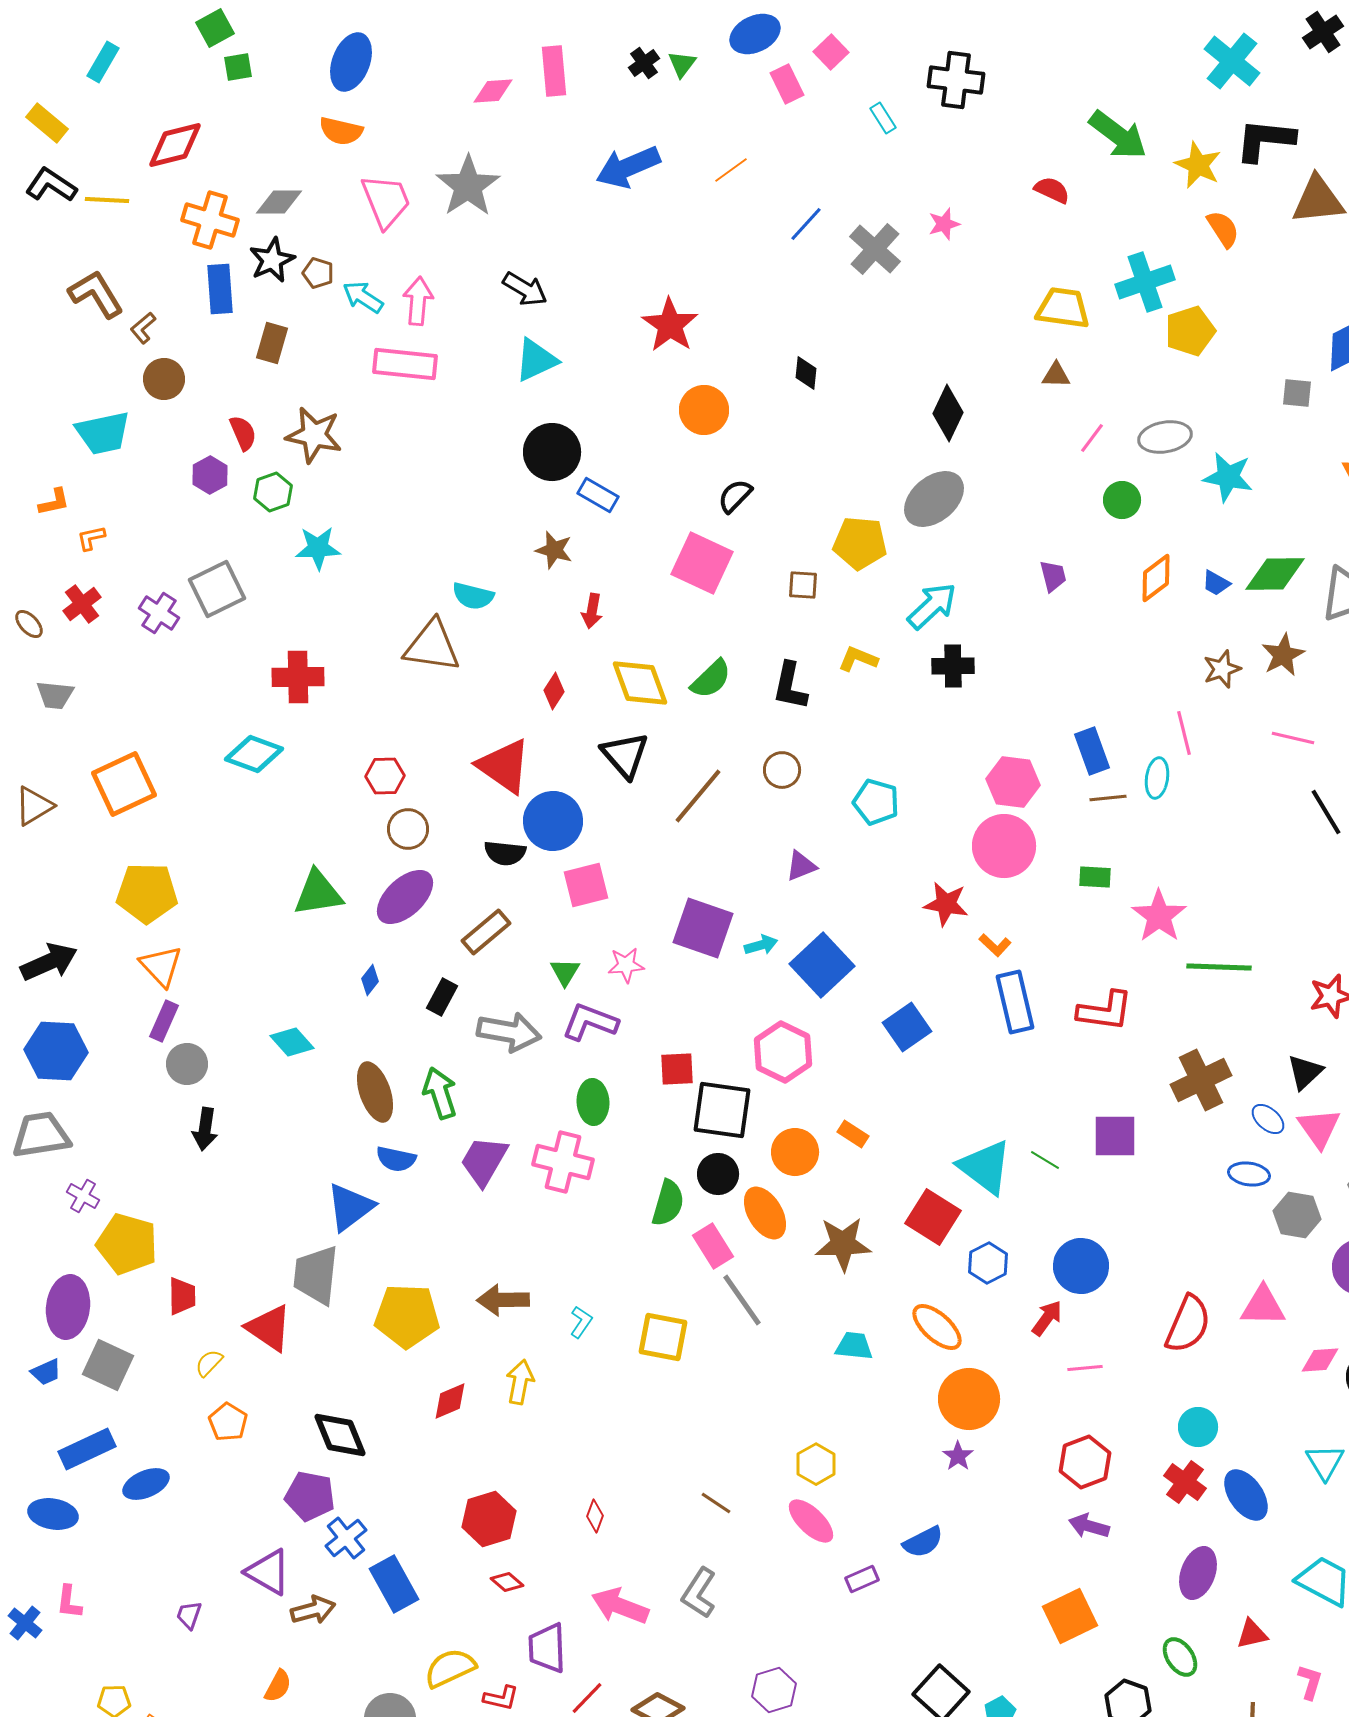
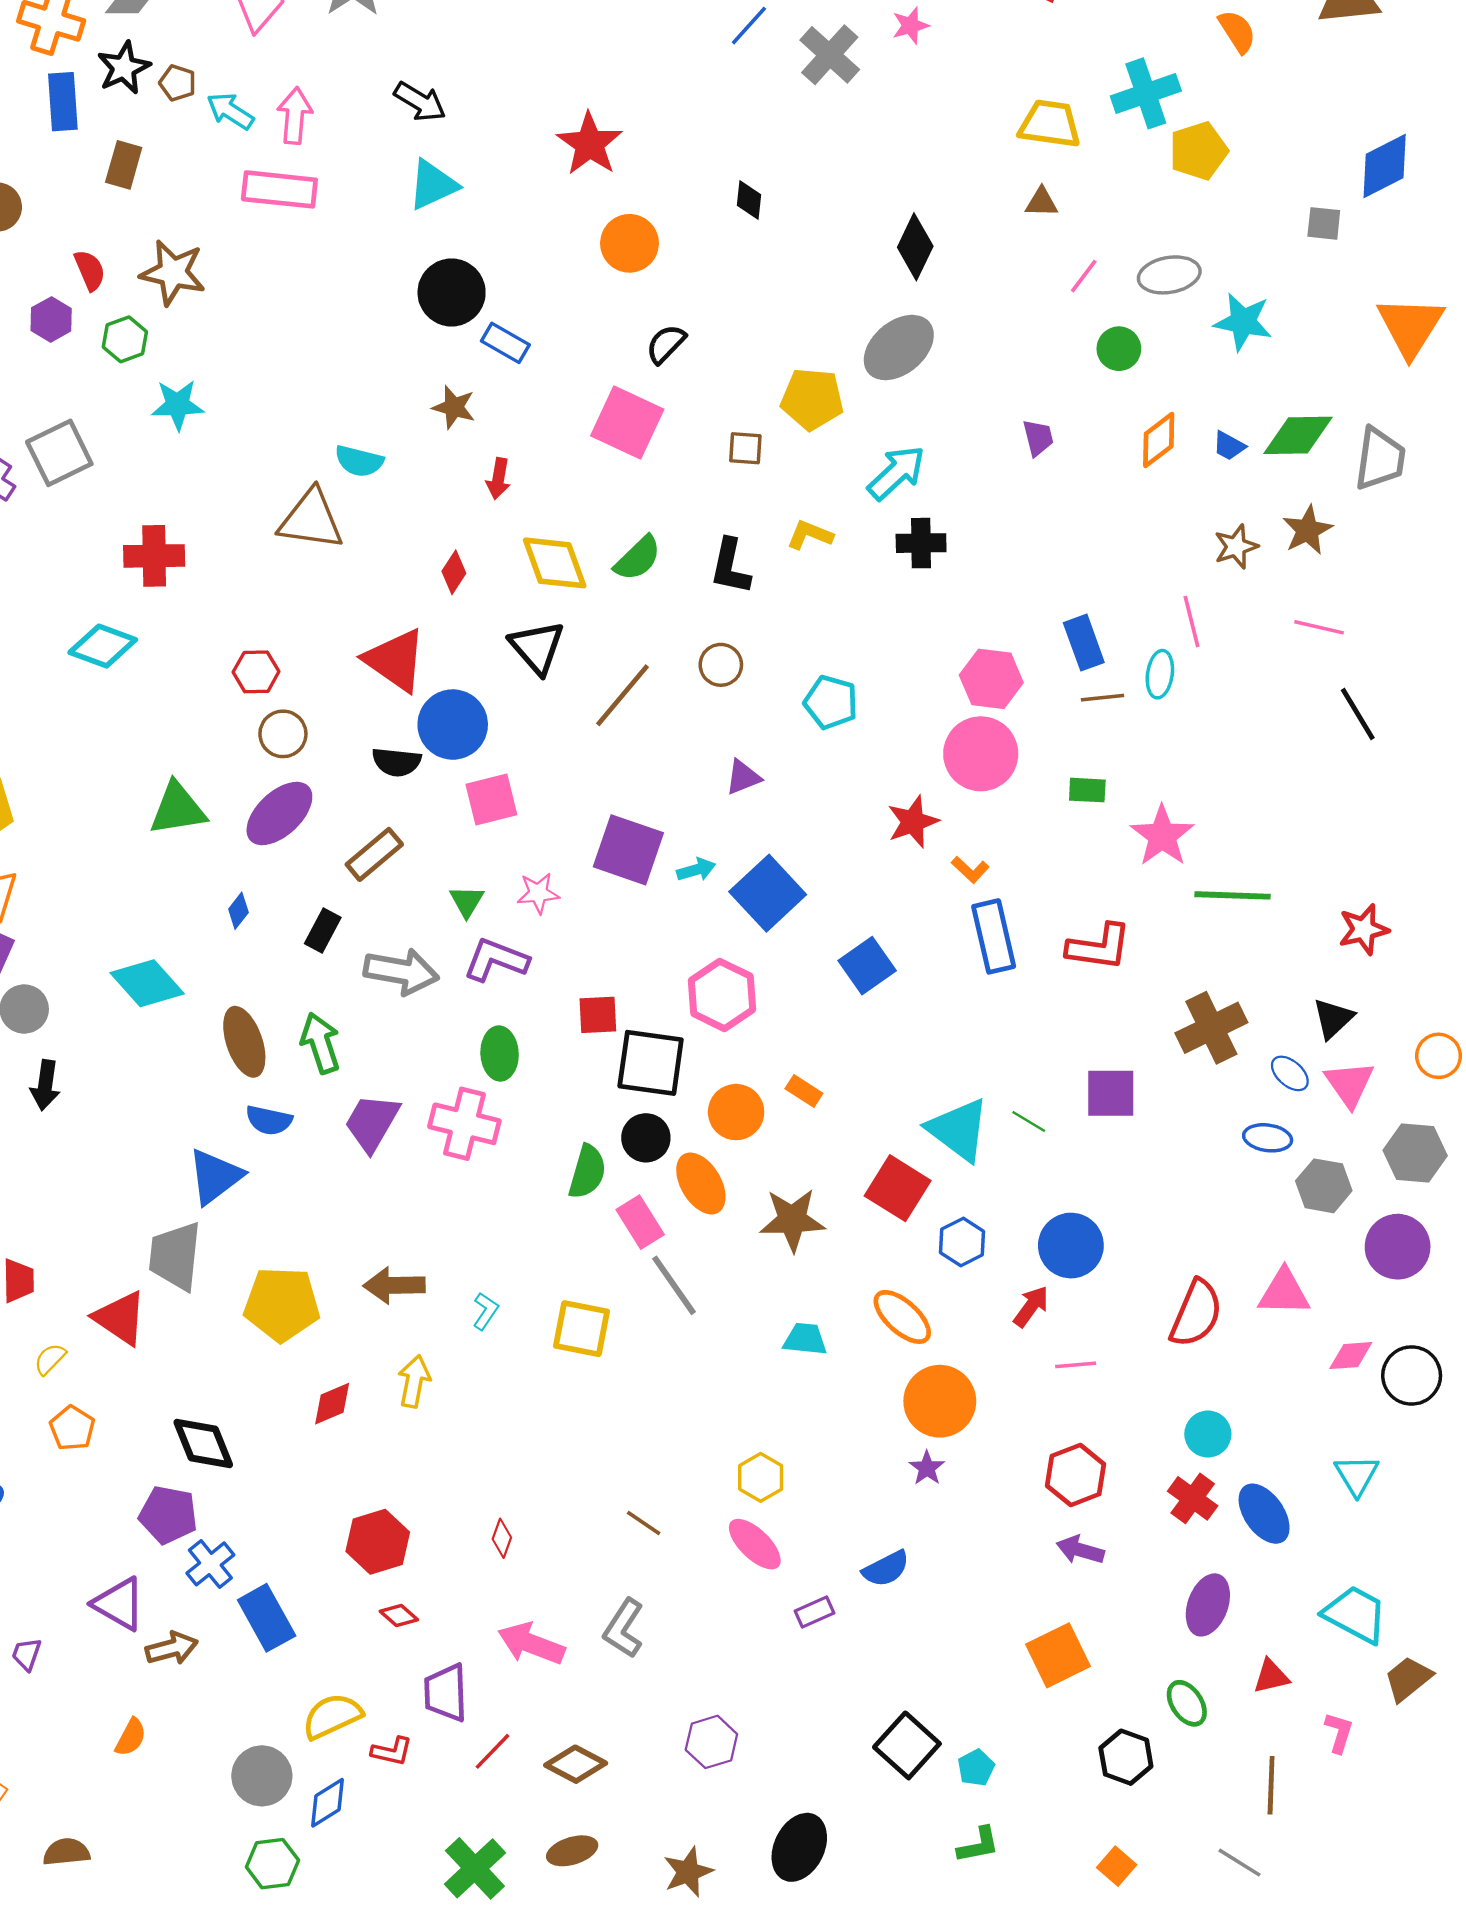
red star: (946, 904) -> (913, 822), turned -30
cyan diamond: (292, 1042) -> (147, 983), size x1.4

